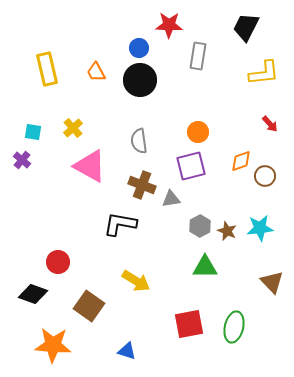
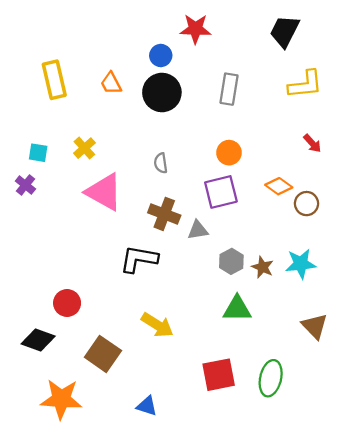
gray rectangle: (198, 56) -> (229, 89), moved
gray semicircle: (139, 141) -> (161, 163), size x0.7
orange diamond: (241, 161) -> (279, 186), turned 55

